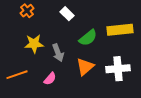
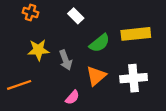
orange cross: (27, 11) -> (30, 12), turned -32
pink semicircle: (50, 79) -> (72, 97), moved

